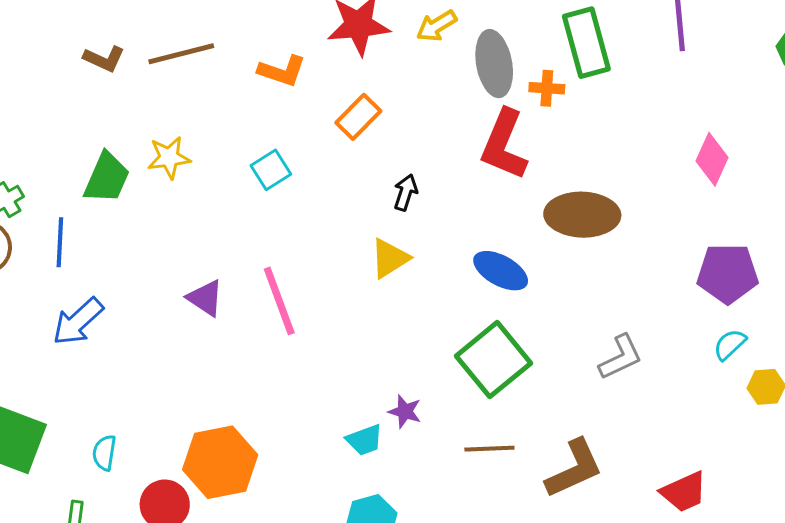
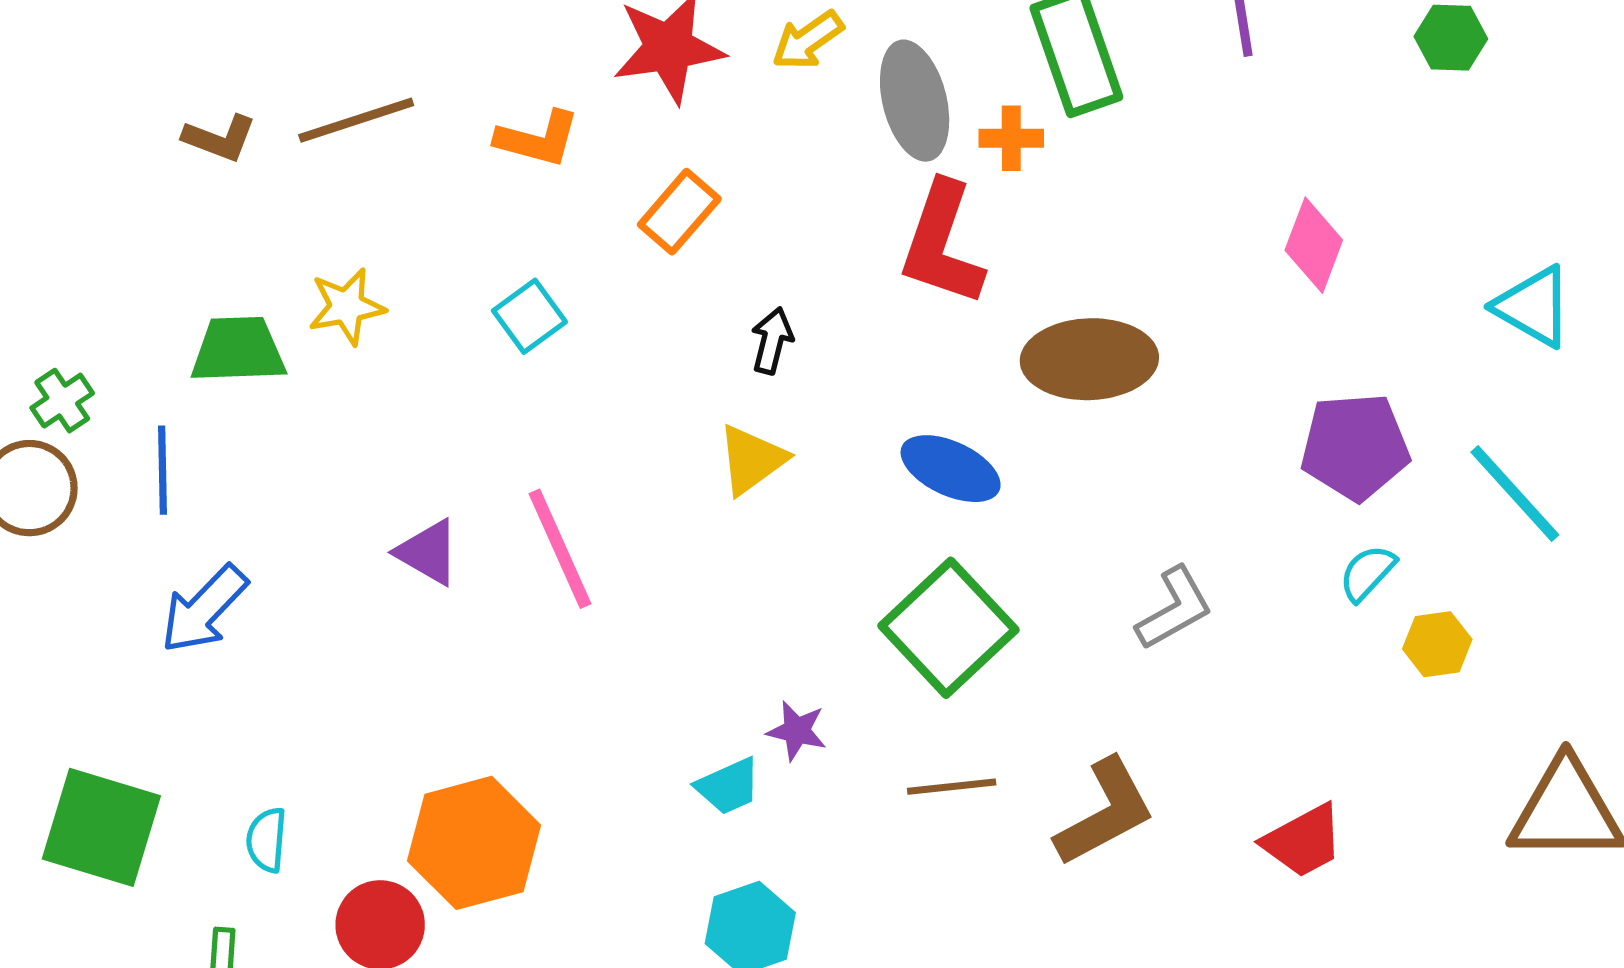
green trapezoid: (107, 178) -> (238, 350), turned -112

